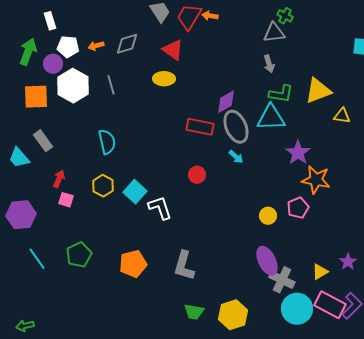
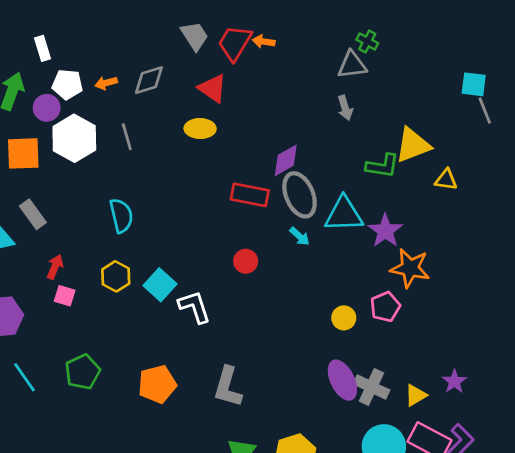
green L-shape: (281, 94) -> (382, 166), moved
cyan triangle: (271, 118) -> (344, 214), moved
gray cross: (282, 280) -> (371, 387), moved

